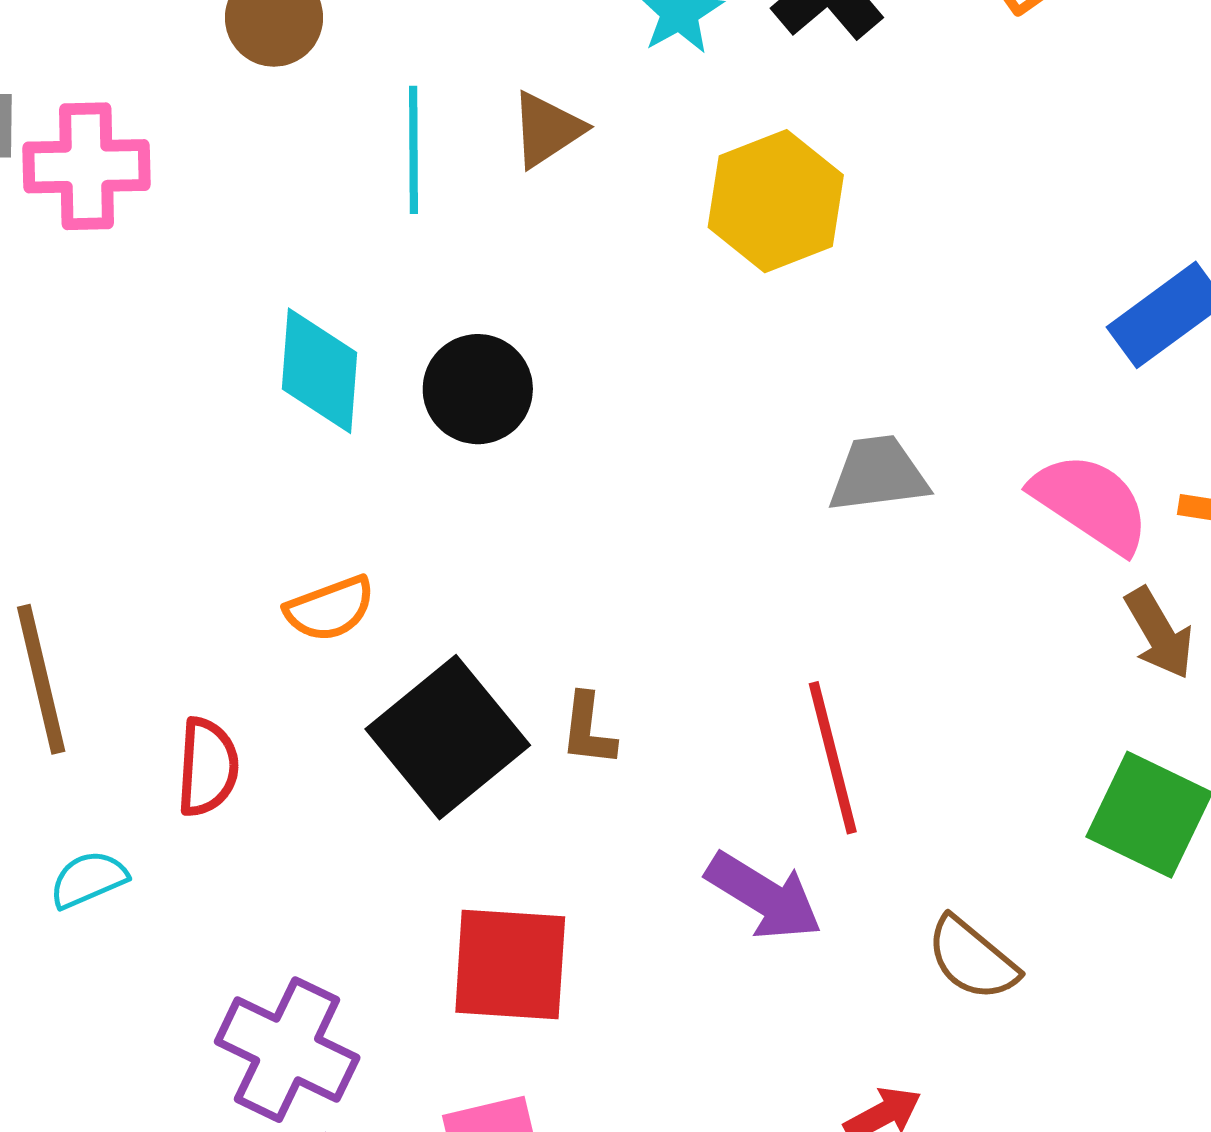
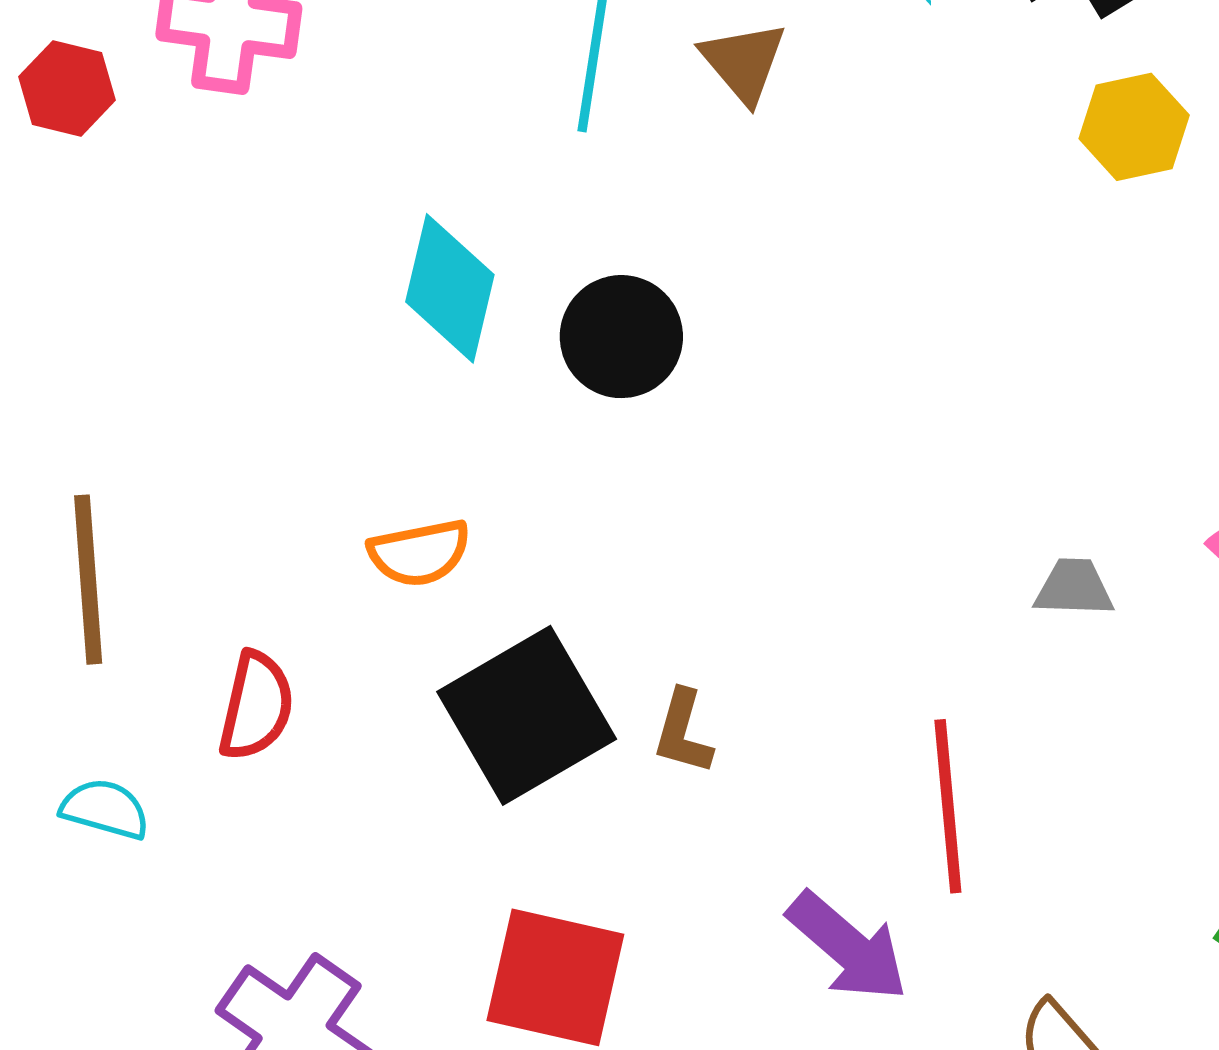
brown triangle: (547, 129) -> (744, 62), turned -46
yellow hexagon: (776, 201) -> (1134, 127), moved, size x0.7
gray trapezoid: (878, 474) -> (1074, 588), moved, size x0.7
cyan semicircle: (88, 879) -> (105, 809), turned 30

